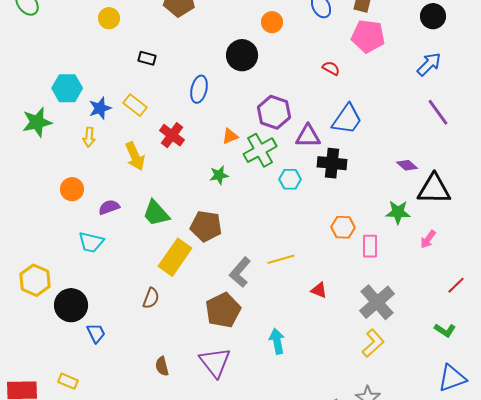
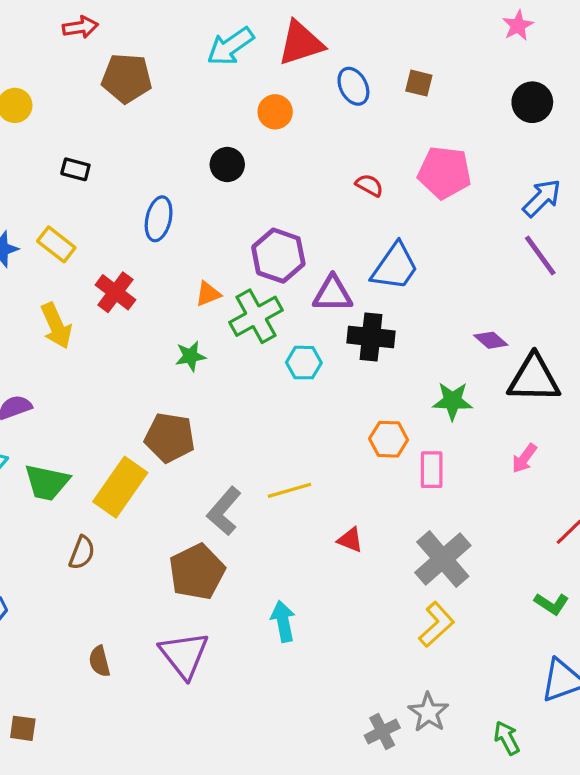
pink pentagon: (368, 36) -> (444, 173), moved
black circle: (242, 55) -> (227, 165), size x0.7
blue arrow: (429, 64) -> (542, 198), moved
green star: (398, 212) -> (452, 401), moved
green trapezoid: (156, 213) -> (47, 482), moved, turned -36

